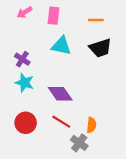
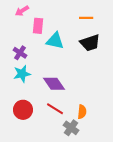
pink rectangle: (54, 16) -> (38, 26), moved
cyan star: (24, 83) -> (22, 74), turned -30

